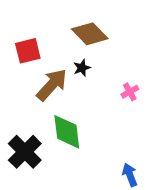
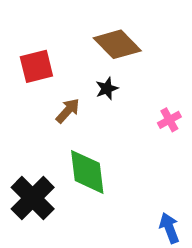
brown arrow: (52, 85) -> (68, 111), size x0.6

